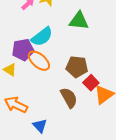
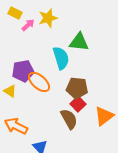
cyan semicircle: (42, 37) -> (61, 58), moved, turned -70
red square: (91, 83) -> (78, 104), moved

